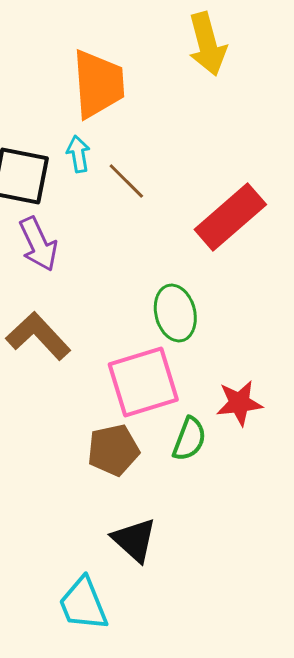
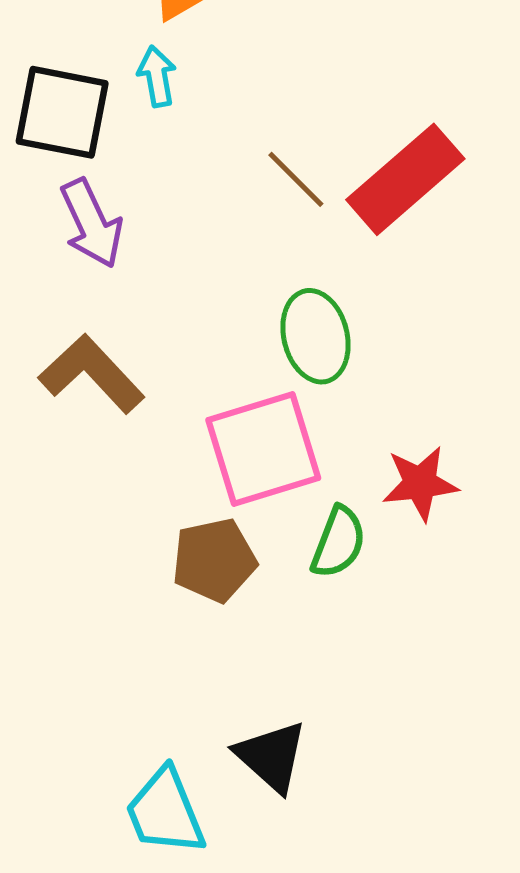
brown line: (126, 181) -> (296, 179), moved
black triangle: (134, 540) -> (271, 756), moved

